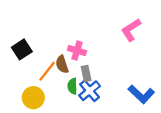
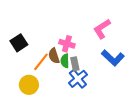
pink L-shape: (131, 30) -> (102, 29), moved
green semicircle: (72, 86) -> (65, 61), moved
blue L-shape: (141, 94) -> (113, 58), moved

